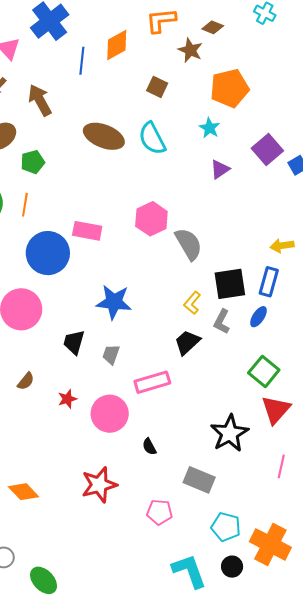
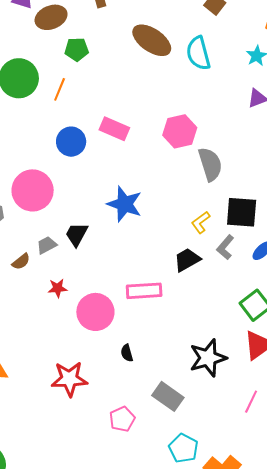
blue circle: (48, 253) -> (71, 142), size x0.7
gray trapezoid: (111, 354) -> (47, 245), moved, turned 30
pink pentagon: (160, 512) -> (122, 419), turned 30

